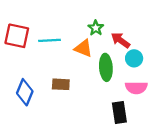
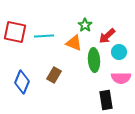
red arrow: (121, 40) -> (107, 36), turned -78
brown rectangle: (61, 84) -> (54, 75), turned -63

